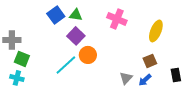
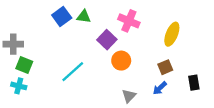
purple square: (76, 36) -> (107, 40), moved
orange circle: (88, 55) -> (121, 61), moved
gray triangle: (126, 78) -> (129, 96), moved

